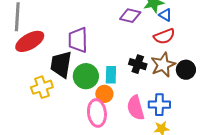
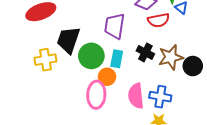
red semicircle: (164, 36) -> (159, 20), moved
purple trapezoid: (78, 40) -> (115, 26), moved

